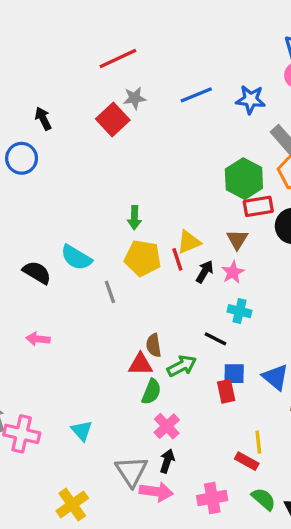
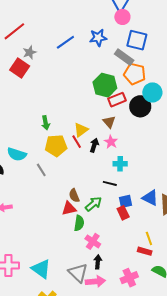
cyan triangle: (82, 431) -> (41, 269), moved, size x1.5

